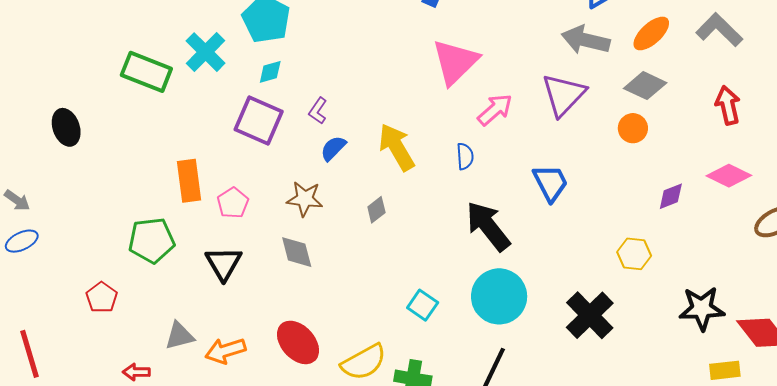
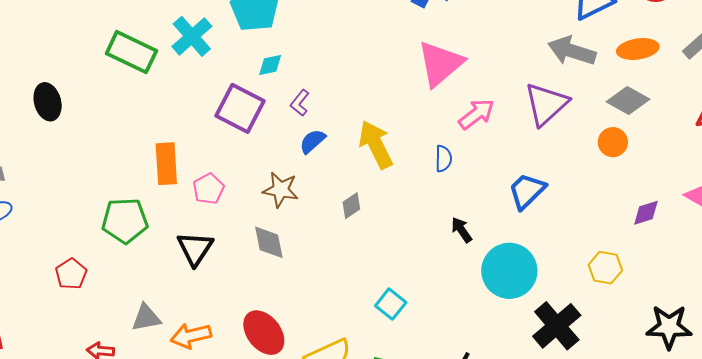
orange ellipse: (651, 33) -> (638, 49), turned 30
cyan diamond: (270, 72) -> (270, 65), moved
blue trapezoid: (551, 183) -> (527, 191), turned -111
black arrow: (488, 226) -> (462, 230), size x0.5
cyan circle: (499, 296) -> (509, 271), moved

